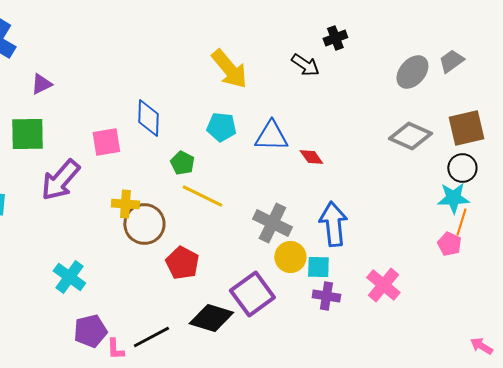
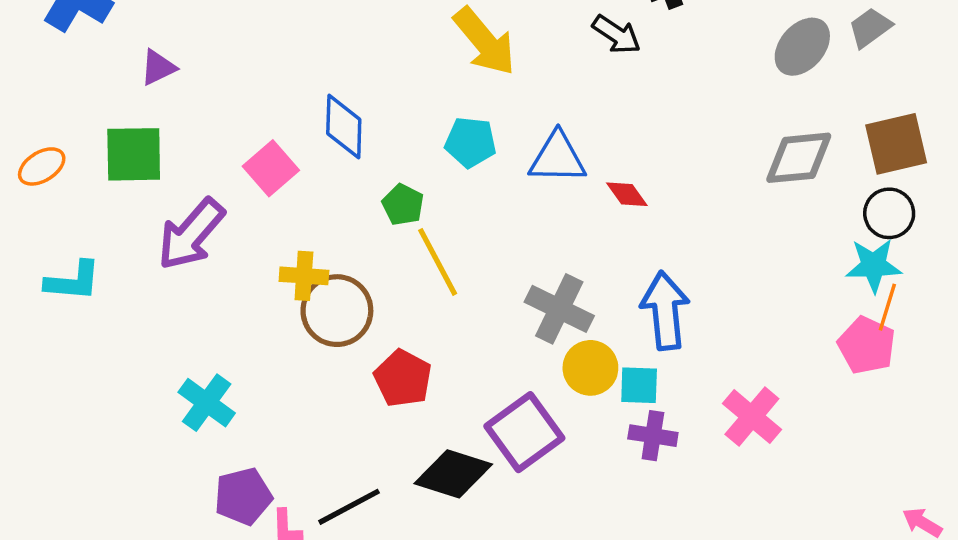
gray diamond: (410, 136) -> (799, 158), turned -30
pink square: (106, 142) -> (271, 168), turned -32
yellow line: (202, 196) -> (438, 262), turned 36
pink pentagon: (449, 244) -> (867, 345), size x1.4

